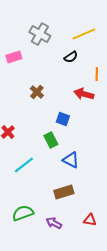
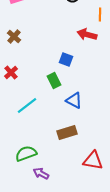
brown cross: (37, 92) -> (14, 36), moved
red triangle: (90, 220) -> (93, 160), size x1.5
purple arrow: (54, 223) -> (41, 174), moved

